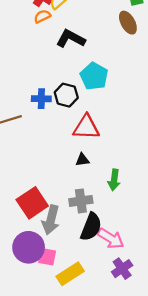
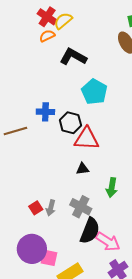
black hexagon: (66, 95) -> (70, 123), moved
gray cross: (81, 201) -> (81, 207), turned 35
red square: (32, 203) -> (36, 208), size x0.5
gray arrow: (51, 220) -> (51, 208), moved, size x0.6

